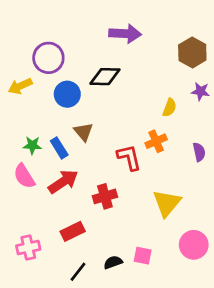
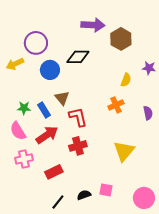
brown hexagon: (192, 52) -> (121, 39), moved
red L-shape: (129, 157) -> (78, 117), moved
pink circle: (194, 245) -> (144, 198), moved
pink cross: (28, 248) -> (24, 159), moved

